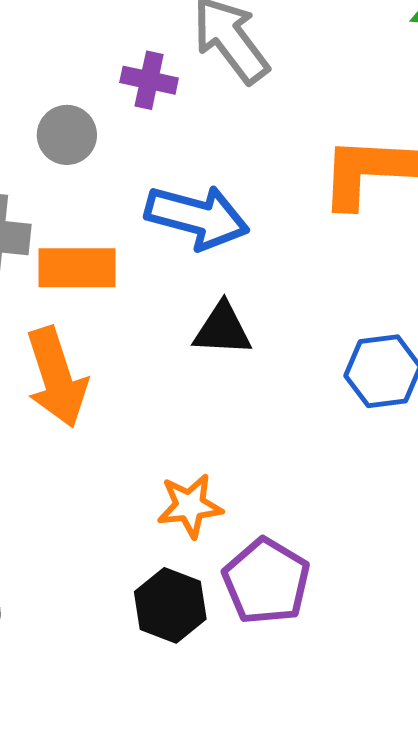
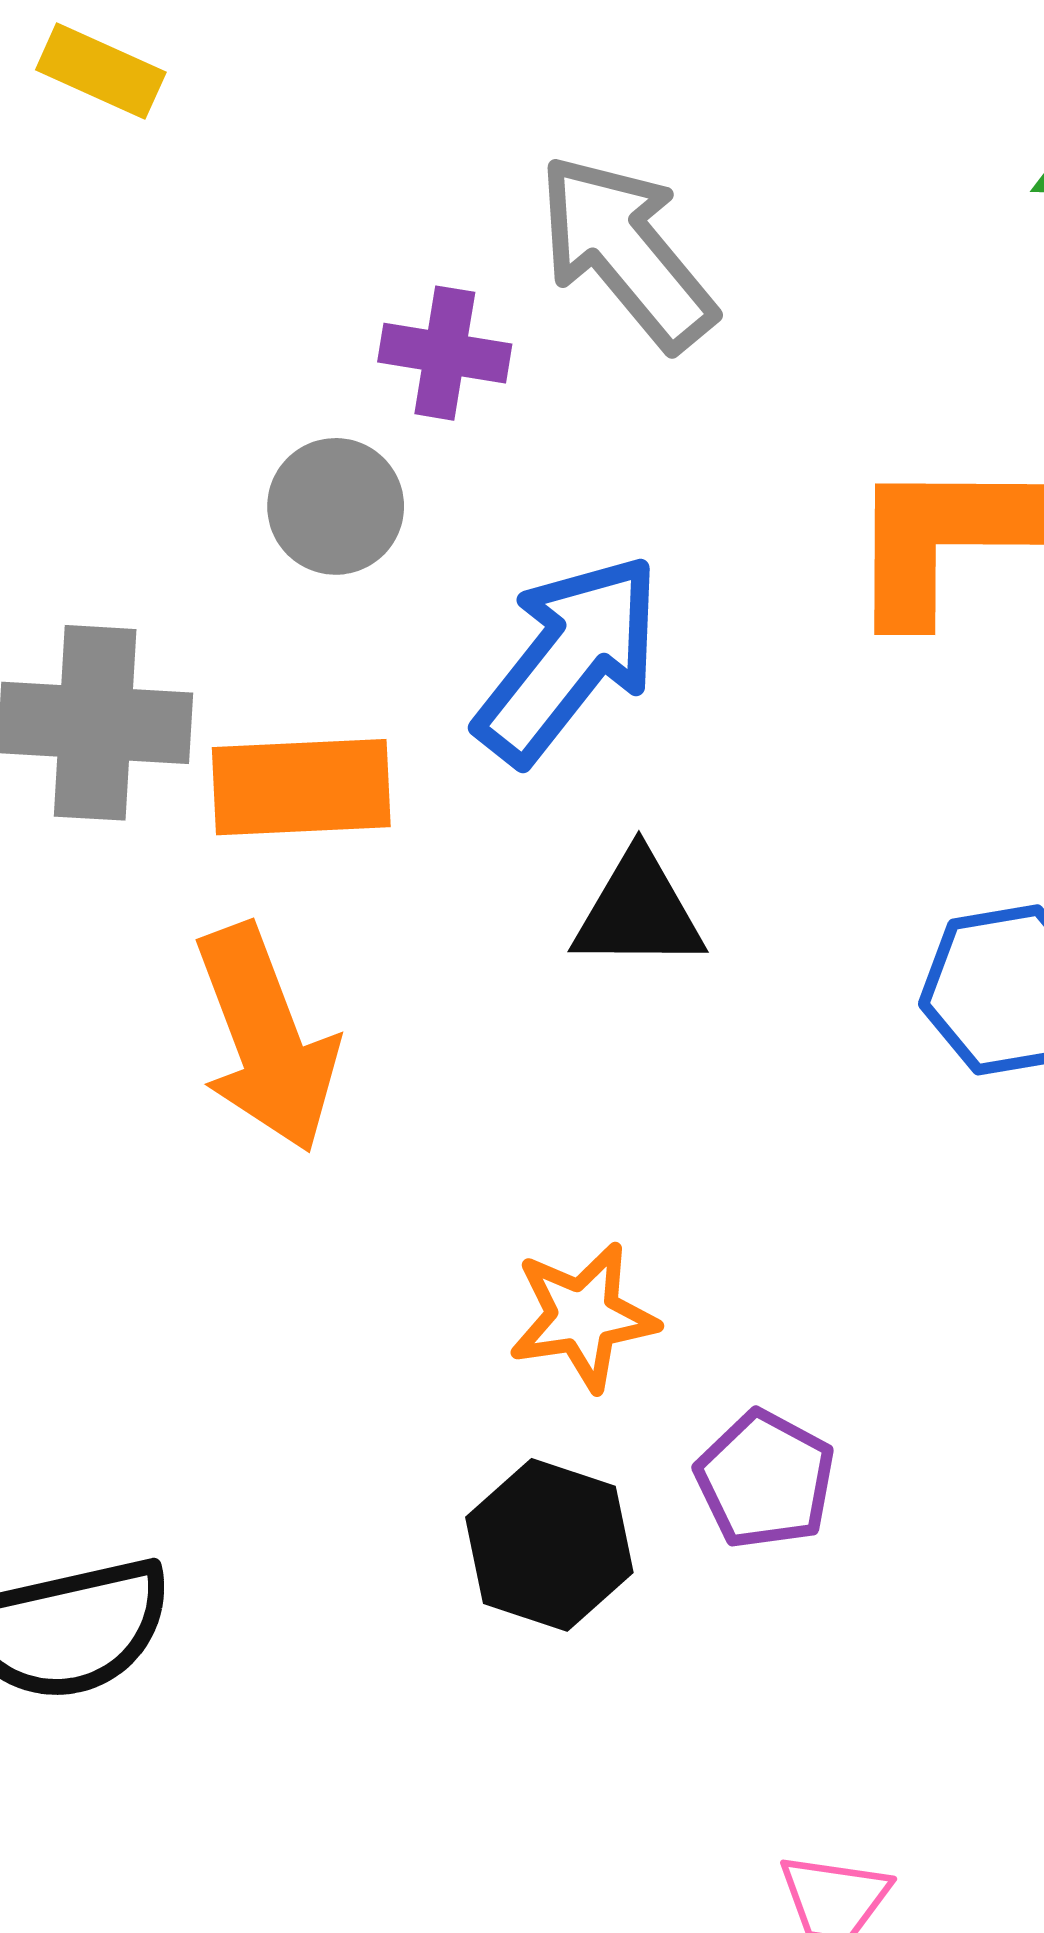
gray circle: (67, 135) -> (336, 506), moved
blue arrow: (197, 217) -> (569, 659), turned -64
purple pentagon: (266, 581) -> (765, 1480), size x0.7

